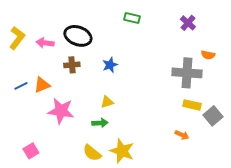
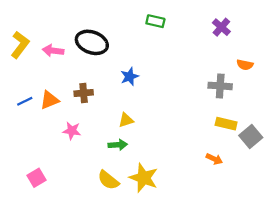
brown cross: (72, 65) -> (84, 93), moved
gray cross: (187, 73) -> (220, 86), size x0.7
pink star: (61, 111) -> (72, 131), size x0.6

